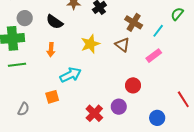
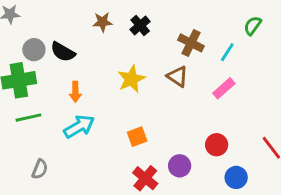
black semicircle: (55, 22) -> (63, 52), moved
cyan arrow: (71, 75) -> (79, 126), moved
red circle: (133, 85) -> (217, 145), moved
orange square: (52, 97) -> (137, 137), moved
gray semicircle: (23, 109) -> (40, 169), moved

